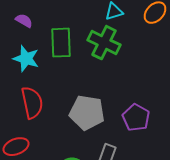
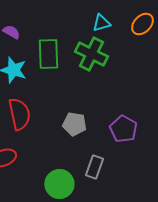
gray pentagon: (87, 113) -> (74, 124), size x0.7

